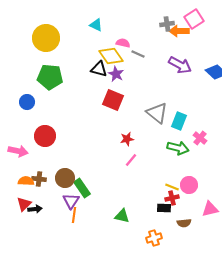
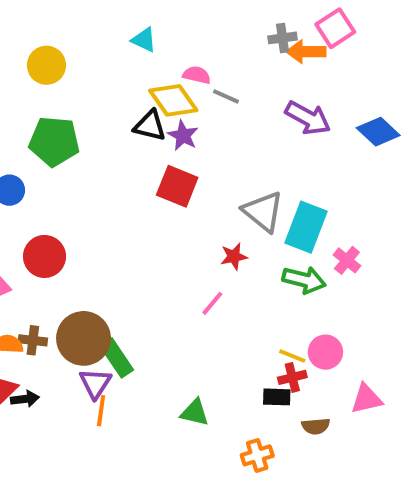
yellow circle: (46, 38) -> (46, 65), size x0.7
cyan rectangle: (179, 121) -> (306, 227), size x1.4
red star: (127, 139) -> (234, 256), moved
brown circle: (65, 178) -> (84, 338), size x1.4

